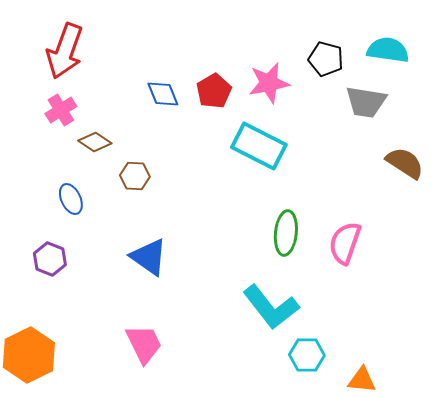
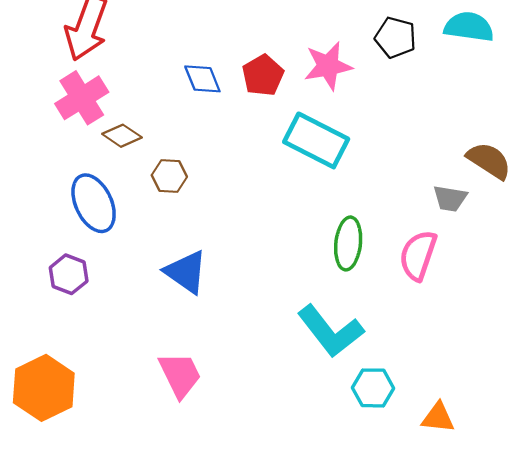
gray trapezoid: (366, 102) -> (450, 198), moved, size x0.7
pink cross: (61, 110) -> (82, 98), size x1.4
blue ellipse: (71, 199) -> (94, 203), size x1.6

